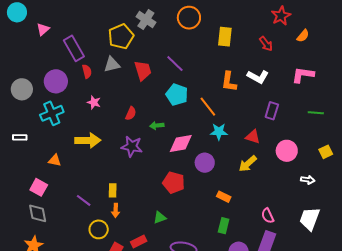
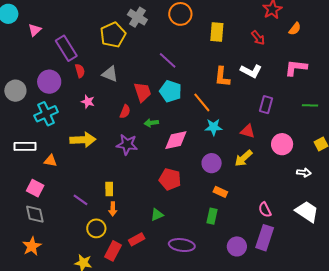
gray triangle: (112, 64) -> (110, 74), moved, turned 36
red trapezoid: (143, 71) -> (143, 92), moved
white rectangle: (20, 137) -> (25, 146), moved, size x1.5
purple circle: (205, 163) -> (212, 163), moved
white trapezoid: (310, 219) -> (307, 212), turned 105
green rectangle: (224, 226) -> (212, 216), moved

